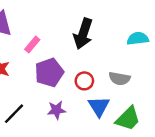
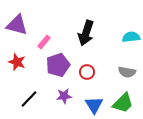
gray semicircle: (120, 79) -> (127, 72), moved
blue triangle: (99, 106) -> (94, 105), moved

